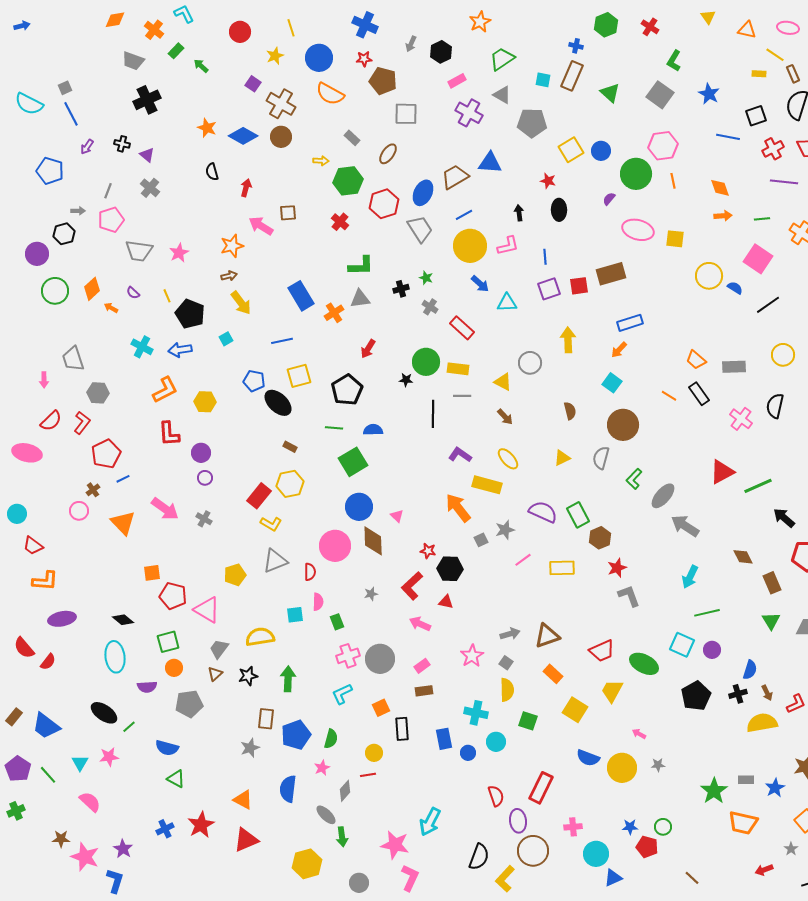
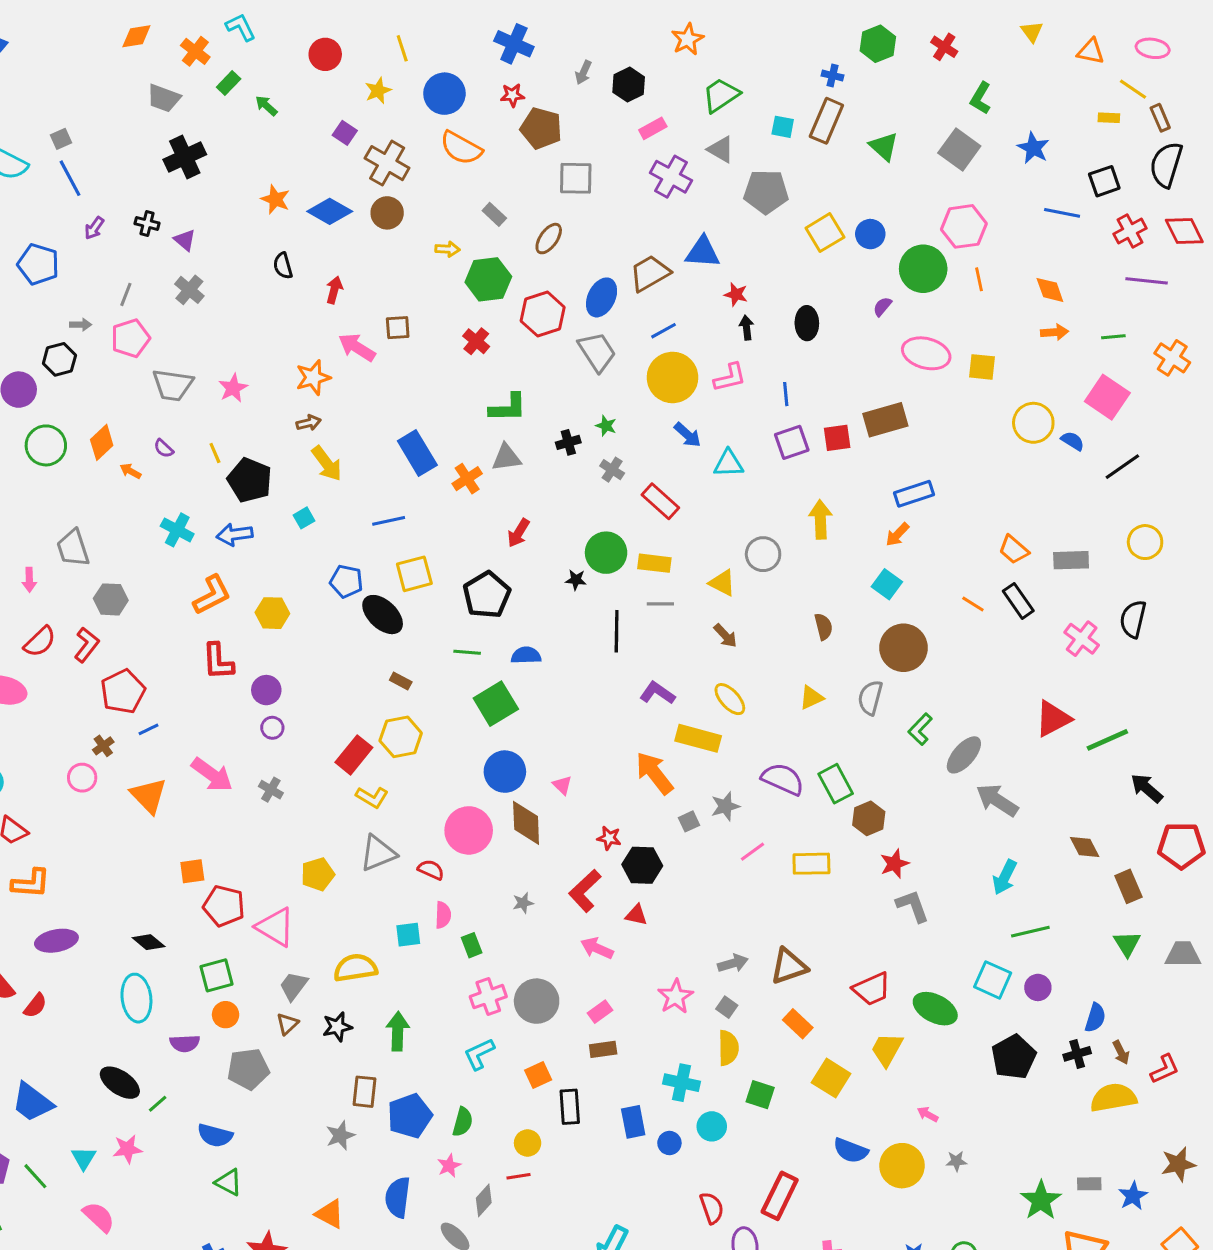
red star: (548, 181) -> (736, 294), moved
red semicircle: (310, 572) -> (431, 870), turned -66

